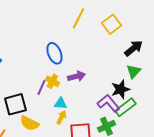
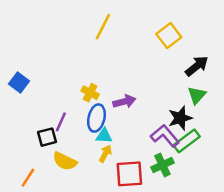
yellow line: (78, 18) -> (103, 27), moved
blue ellipse: (54, 53) -> (96, 118), moved, turned 35
yellow cross: (52, 81) -> (90, 93), moved
purple line: (41, 87) -> (61, 122), moved
black square: (15, 104) -> (47, 137), size x0.7

